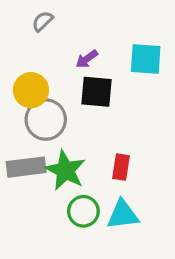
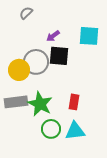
yellow circle: (31, 90) -> (19, 70), moved
gray circle: (46, 120) -> (36, 62), moved

